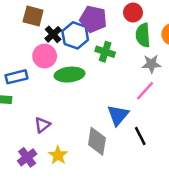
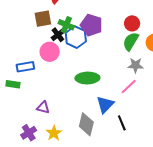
red circle: (133, 13) -> (132, 23), moved
brown square: (33, 16) -> (43, 19), turned -30
green semicircle: (143, 35) -> (131, 41), turned 30
green cross: (105, 52) -> (66, 25), moved
green ellipse: (70, 75) -> (87, 78), moved
purple triangle: (42, 125) -> (43, 107), turned 48

